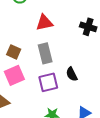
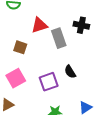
brown square: (14, 52) -> (20, 47), moved
gray rectangle: (45, 53) -> (59, 38), moved

